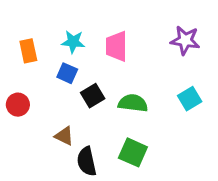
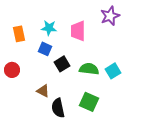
purple star: (185, 40) -> (110, 16), moved, turned -30
cyan square: (190, 99) -> (113, 71), moved

